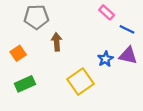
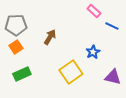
gray pentagon: (36, 17) -> (16, 25), moved
brown arrow: (57, 42) -> (50, 37), turned 35
purple triangle: (128, 56) -> (113, 77), moved

